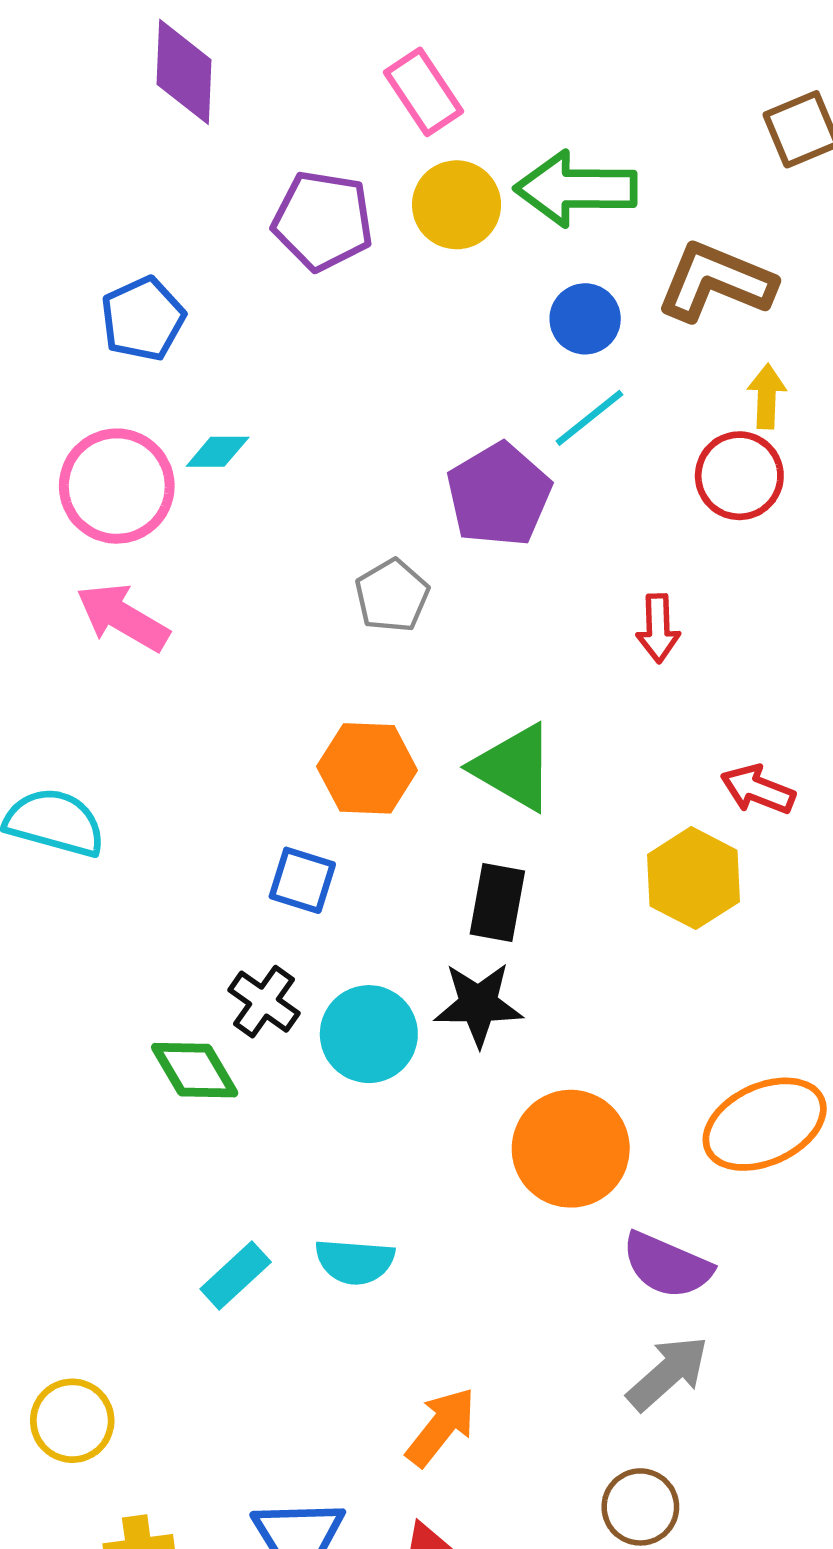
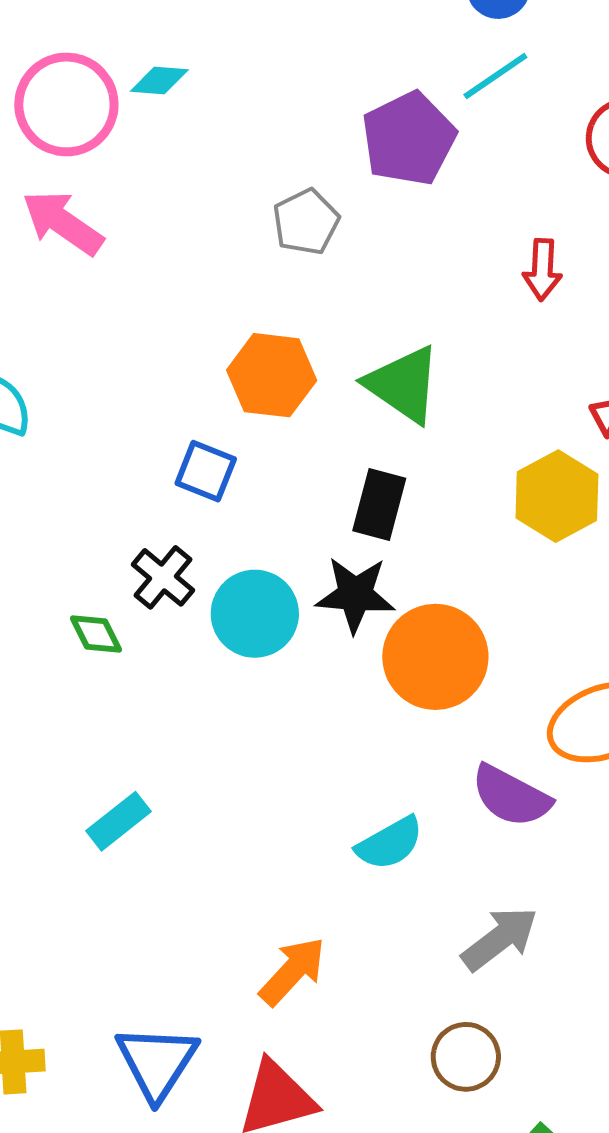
green diamond: (195, 1070) -> (96, 634), size x0.7
orange circle: (571, 1149) -> (435, 657), moved
cyan semicircle: (355, 1262) -> (390, 843), moved, turned -38
purple semicircle: (667, 1265) -> (511, 796), moved

